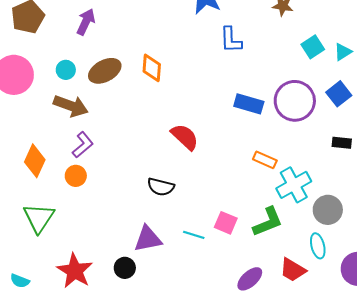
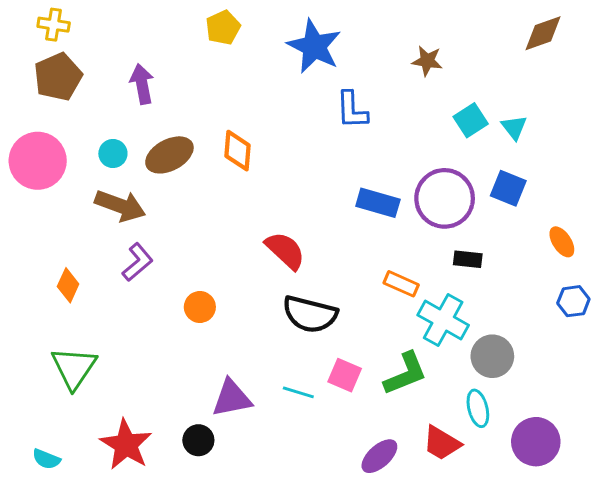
purple arrow: (86, 22) -> (142, 84), turned -36
cyan triangle: (343, 52) -> (514, 127), turned -36
blue square: (339, 94) -> (508, 188), turned -30
black rectangle: (342, 143) -> (468, 259), moved
orange diamond: (35, 161) -> (68, 285), size x0.7
orange circle: (76, 176) -> (200, 307), moved
cyan cross: (294, 185) -> (443, 320), turned -32
black semicircle: (161, 187) -> (310, 314), moved, size x1.4

